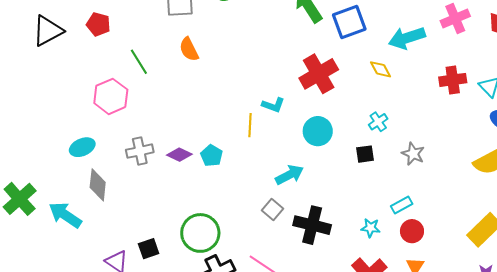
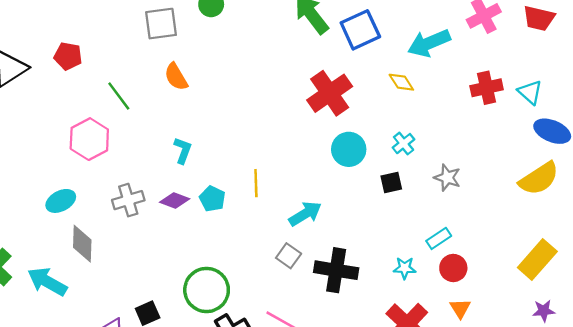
cyan L-shape: (273, 105) -> (183, 150), moved, turned -85
yellow line: (250, 125) -> (256, 183), moved
cyan circle: (318, 131) -> (349, 149), moved

